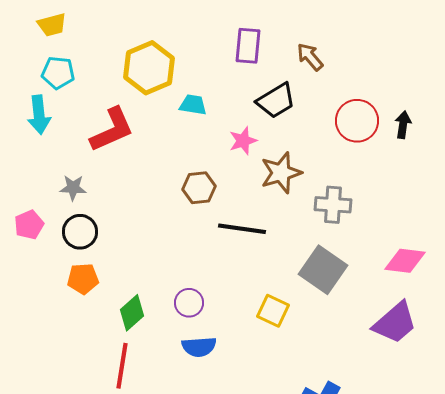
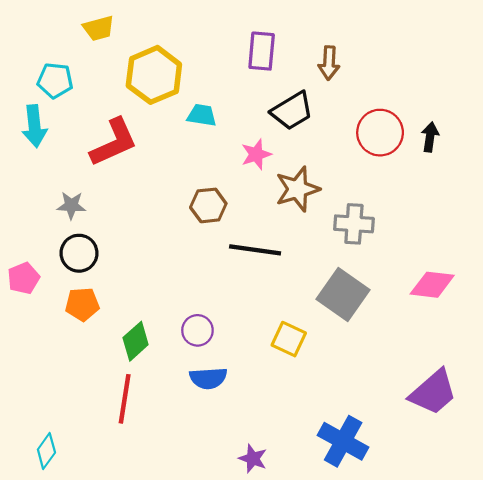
yellow trapezoid: (52, 25) -> (99, 28), moved
brown arrow: (310, 57) -> (329, 63), turned -136
pink pentagon: (29, 225) -> (24, 278), moved
purple trapezoid: (395, 323) -> (433, 392), moved

